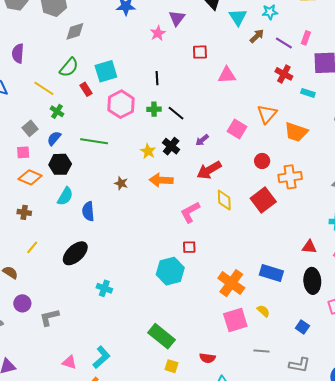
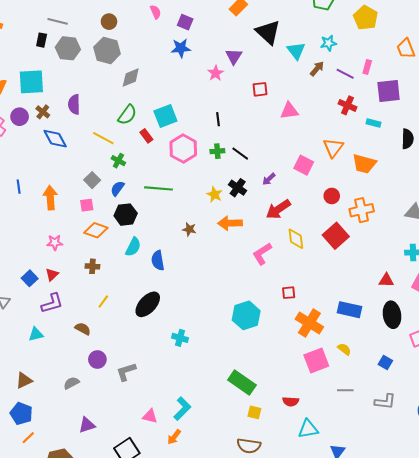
red square: (189, 247) -> (289, 293), moved

